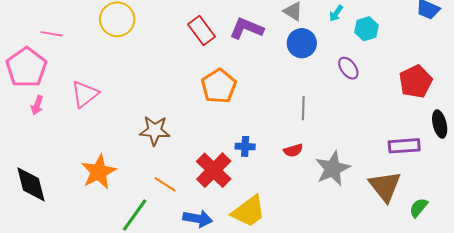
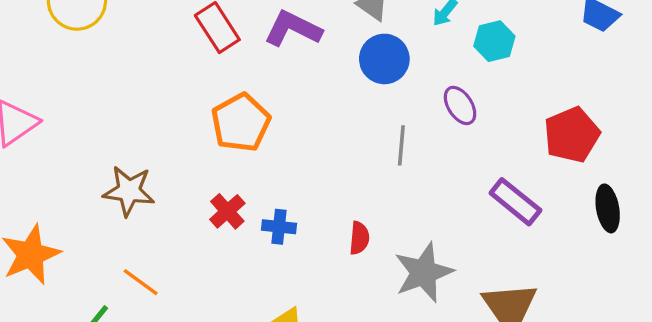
gray line: (303, 108) -> (401, 145), moved
purple rectangle: (404, 146) -> (515, 202), moved, turned 40
red semicircle: (293, 150) -> (359, 238), turned -72
red cross: (214, 170) -> (227, 211), moved, size x0.6

